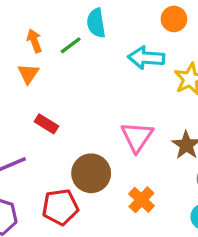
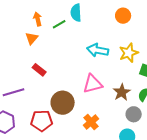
cyan arrow: (146, 58) -> (98, 50), moved
pink triangle: (137, 137) -> (93, 84), turned 35

